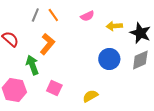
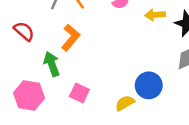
blue circle: (109, 59) -> (149, 85), moved

